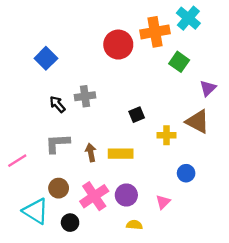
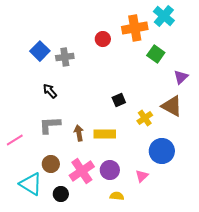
red circle: (118, 45) -> (103, 39), size x0.6
gray cross: (85, 96) -> (65, 57), moved
yellow cross: (167, 135) -> (145, 118), turned -35
blue circle: (186, 173) -> (162, 151), size x1.6

